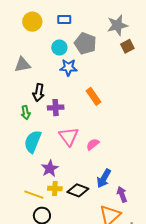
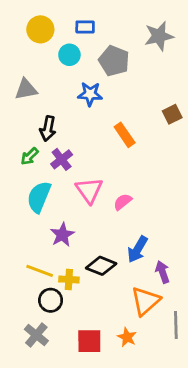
brown square: (127, 46) -> (172, 114), moved
cyan circle: (59, 47) -> (69, 55), moved
purple cross: (56, 108) -> (62, 159), moved, turned -35
green arrow: (26, 113) -> (29, 156), turned 56
yellow cross: (55, 189) -> (69, 279), moved

